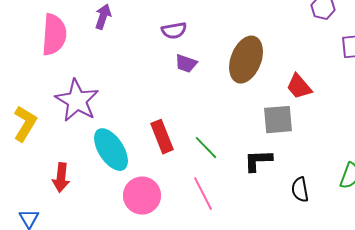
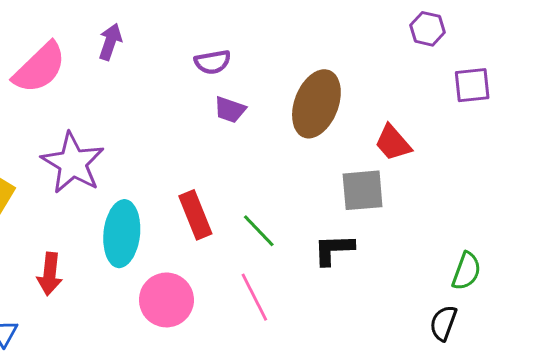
pink semicircle: (54, 35) -> (40, 68), turned 42
cyan ellipse: (111, 150) -> (122, 234), turned 39
black semicircle: (300, 190) -> (443, 323), moved, turned 30

